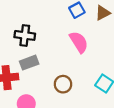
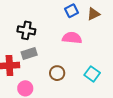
pink semicircle: (79, 42) -> (72, 38), turned -54

